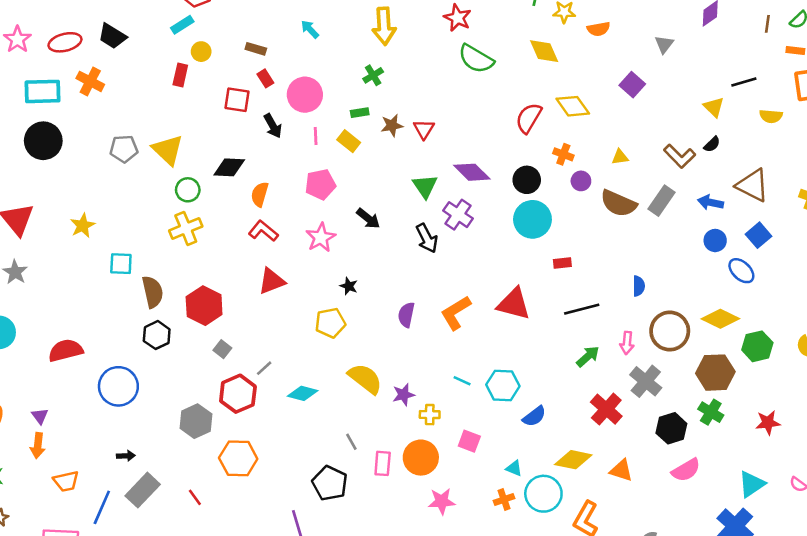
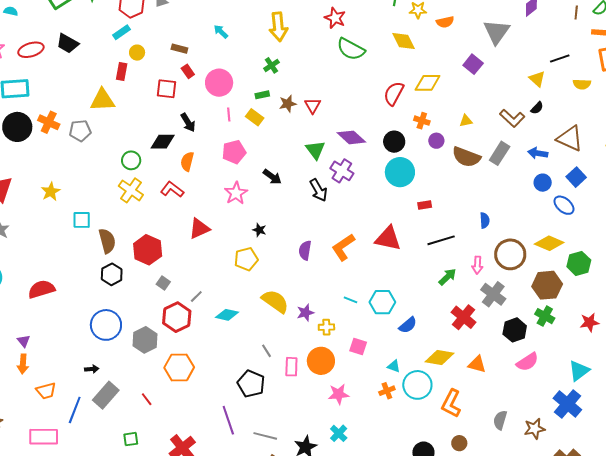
gray triangle: (664, 44) -> (497, 32), size x1.8
orange cross: (90, 81) -> (49, 122), moved
yellow diamond: (573, 106) -> (428, 83), turned -52
black arrow: (273, 126) -> (188, 122), moved
yellow triangle: (168, 150) -> (102, 100), moved, turned -44
yellow cross: (186, 228) -> (131, 190), turned -30
red L-shape: (263, 231) -> (172, 189), moved
blue circle: (118, 386) -> (106, 325), moved

